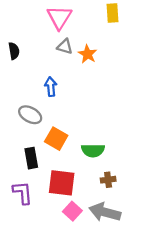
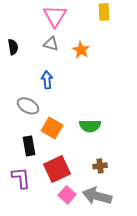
gray triangle: (65, 47) -> (51, 44), moved
green semicircle: (93, 150) -> (90, 126), moved
red square: (62, 183) -> (57, 169), turned -32

